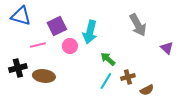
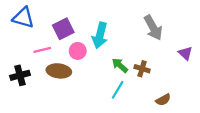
brown ellipse: (44, 76) -> (59, 71), moved
brown cross: (128, 77) -> (142, 69), moved, turned 32

